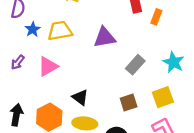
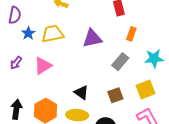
orange rectangle: (156, 17) -> (131, 34), moved
cyan star: (173, 62) -> (154, 58), turned -30
black triangle: (80, 97) -> (81, 92), moved

